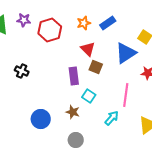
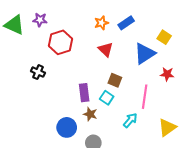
red hexagon: (50, 30) -> (60, 42), moved
brown square: (96, 67) -> (115, 80), moved
purple rectangle: (74, 76) -> (84, 93), moved
blue circle: (41, 119) -> (67, 127), moved

